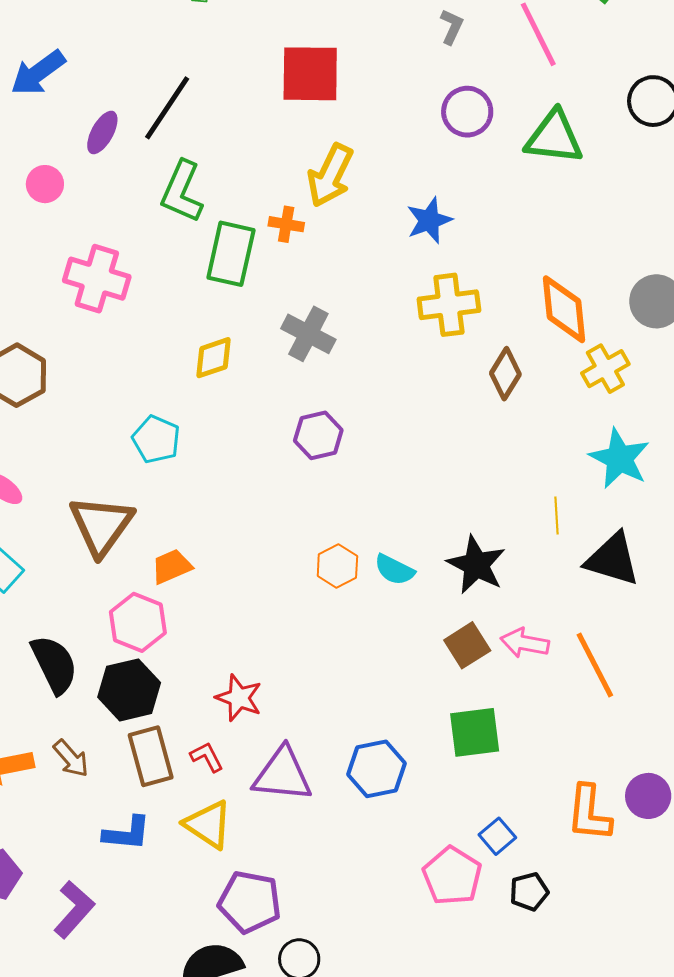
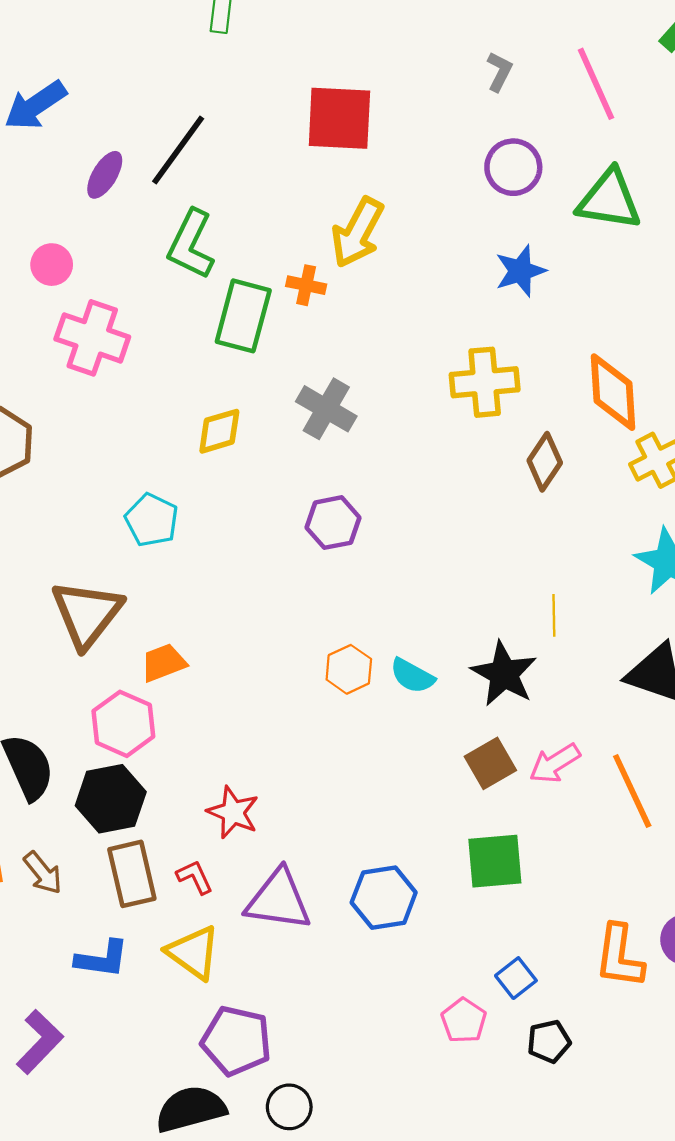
pink circle: (45, 184) -> (52, 265), moved
blue star: (429, 220) -> (520, 271), moved
yellow line: (557, 515) -> (554, 615), moved
pink arrow: (525, 643) -> (555, 763), turned -45
pink pentagon: (452, 876) -> (464, 1020), size x0.7

